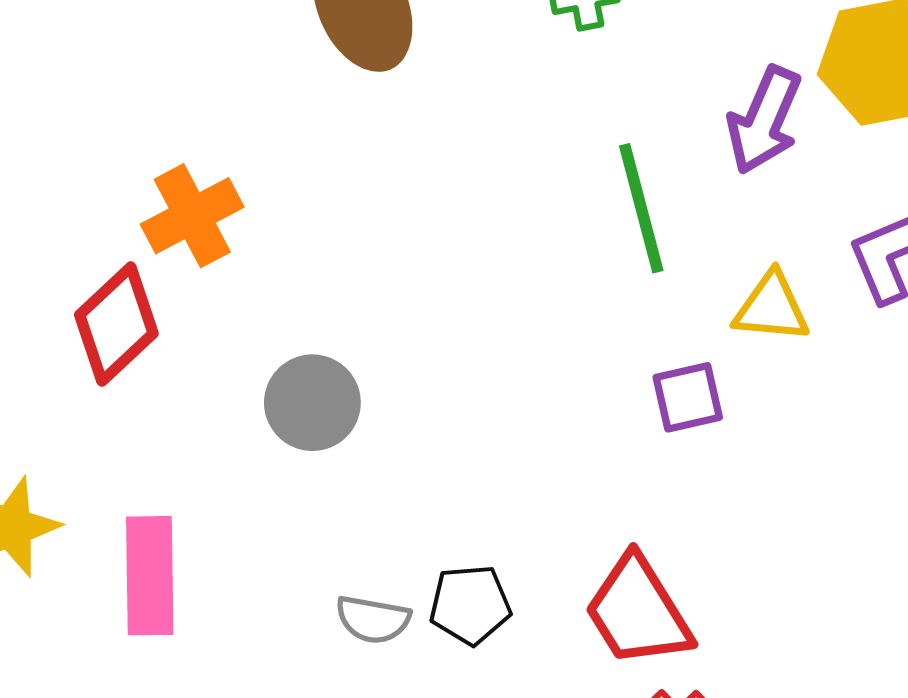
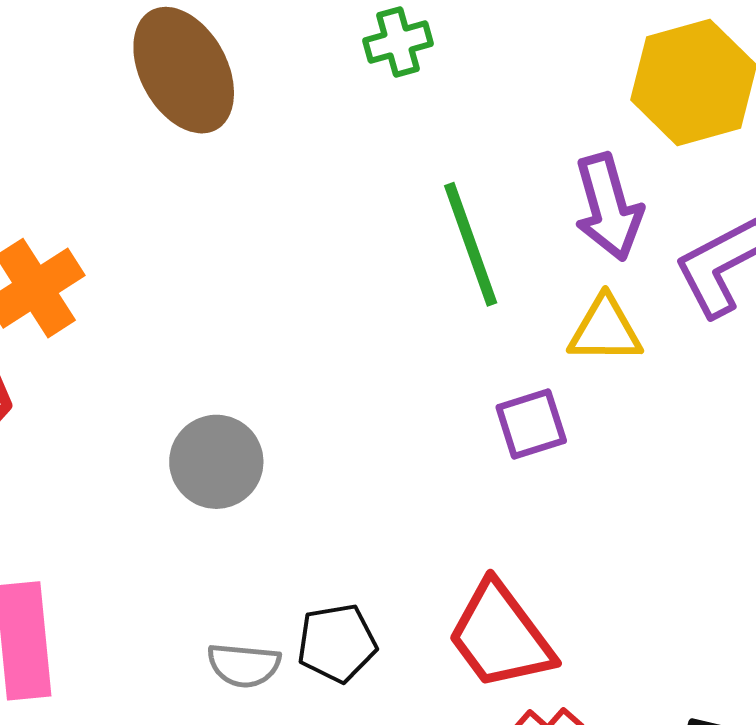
purple arrow: (764, 120) -> (608, 207), moved, turned -34
gray circle: (312, 403) -> (216, 462), moved

